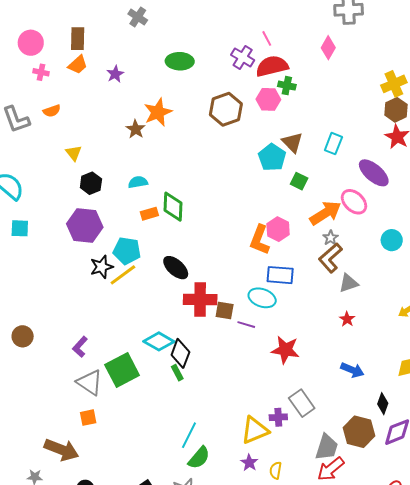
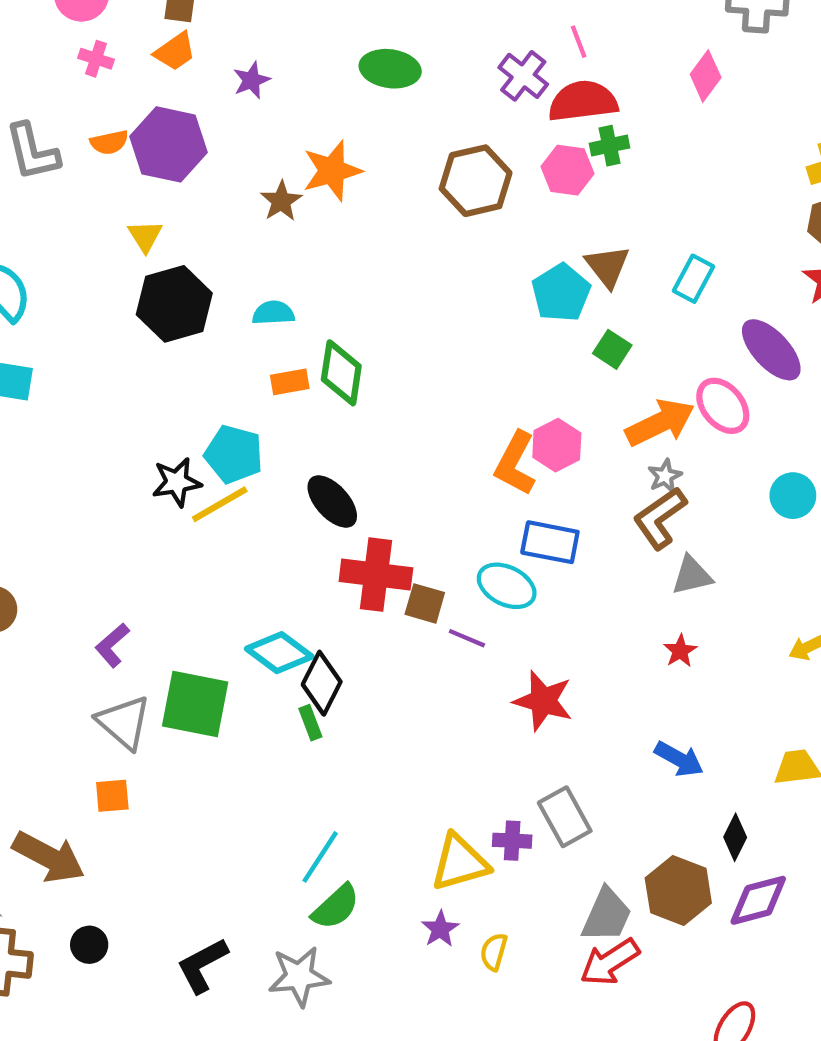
green cross: (287, 86) -> (610, 146), turned -30
black hexagon: (91, 183) -> (174, 304), size x1.6
purple hexagon: (85, 226) -> (168, 144), moved
green square: (122, 370) -> (195, 704), turned 32

